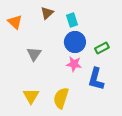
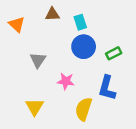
brown triangle: (47, 13) -> (52, 14), turned 40
pink star: (74, 64) -> (66, 81), moved
yellow semicircle: (61, 98) -> (84, 109), moved

